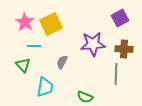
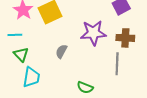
cyan line: (34, 46) -> (15, 35), moved
cyan trapezoid: (45, 87) -> (31, 77), moved

